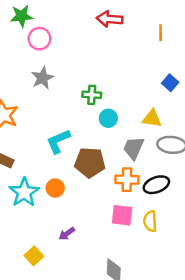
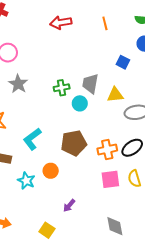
cyan L-shape: (58, 141) -> (32, 139), moved
gray trapezoid: (134, 148) -> (90, 84), moved
cyan star: (24, 192) -> (26, 181), size x0.7

